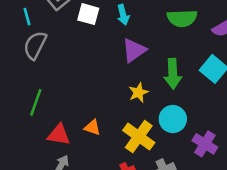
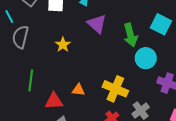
purple triangle: (134, 50) -> (97, 24), turned -30
yellow star: (138, 92) -> (63, 45), moved
cyan circle: (173, 119) -> (146, 58), moved

